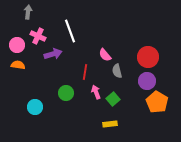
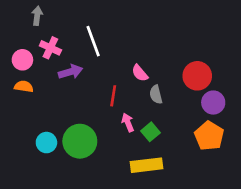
purple circle: (147, 81) -> (213, 103), moved
green circle: (66, 93) -> (80, 141), moved, size x1.6
yellow rectangle: (110, 124) -> (147, 165), size x1.6

